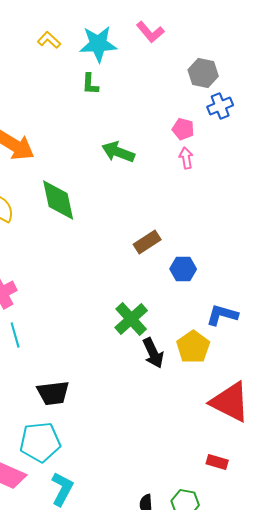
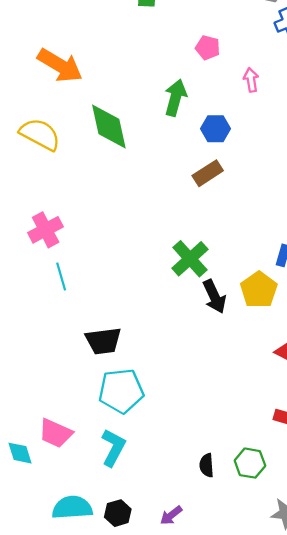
pink pentagon: (183, 129) -> (208, 48), moved
green arrow: (118, 152) -> (176, 98), moved, turned 84
blue hexagon: (183, 269) -> (216, 129), moved
cyan pentagon: (40, 442) -> (121, 391), moved

